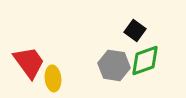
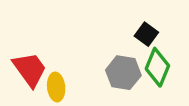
green diamond: (145, 60) -> (157, 67), turned -48

